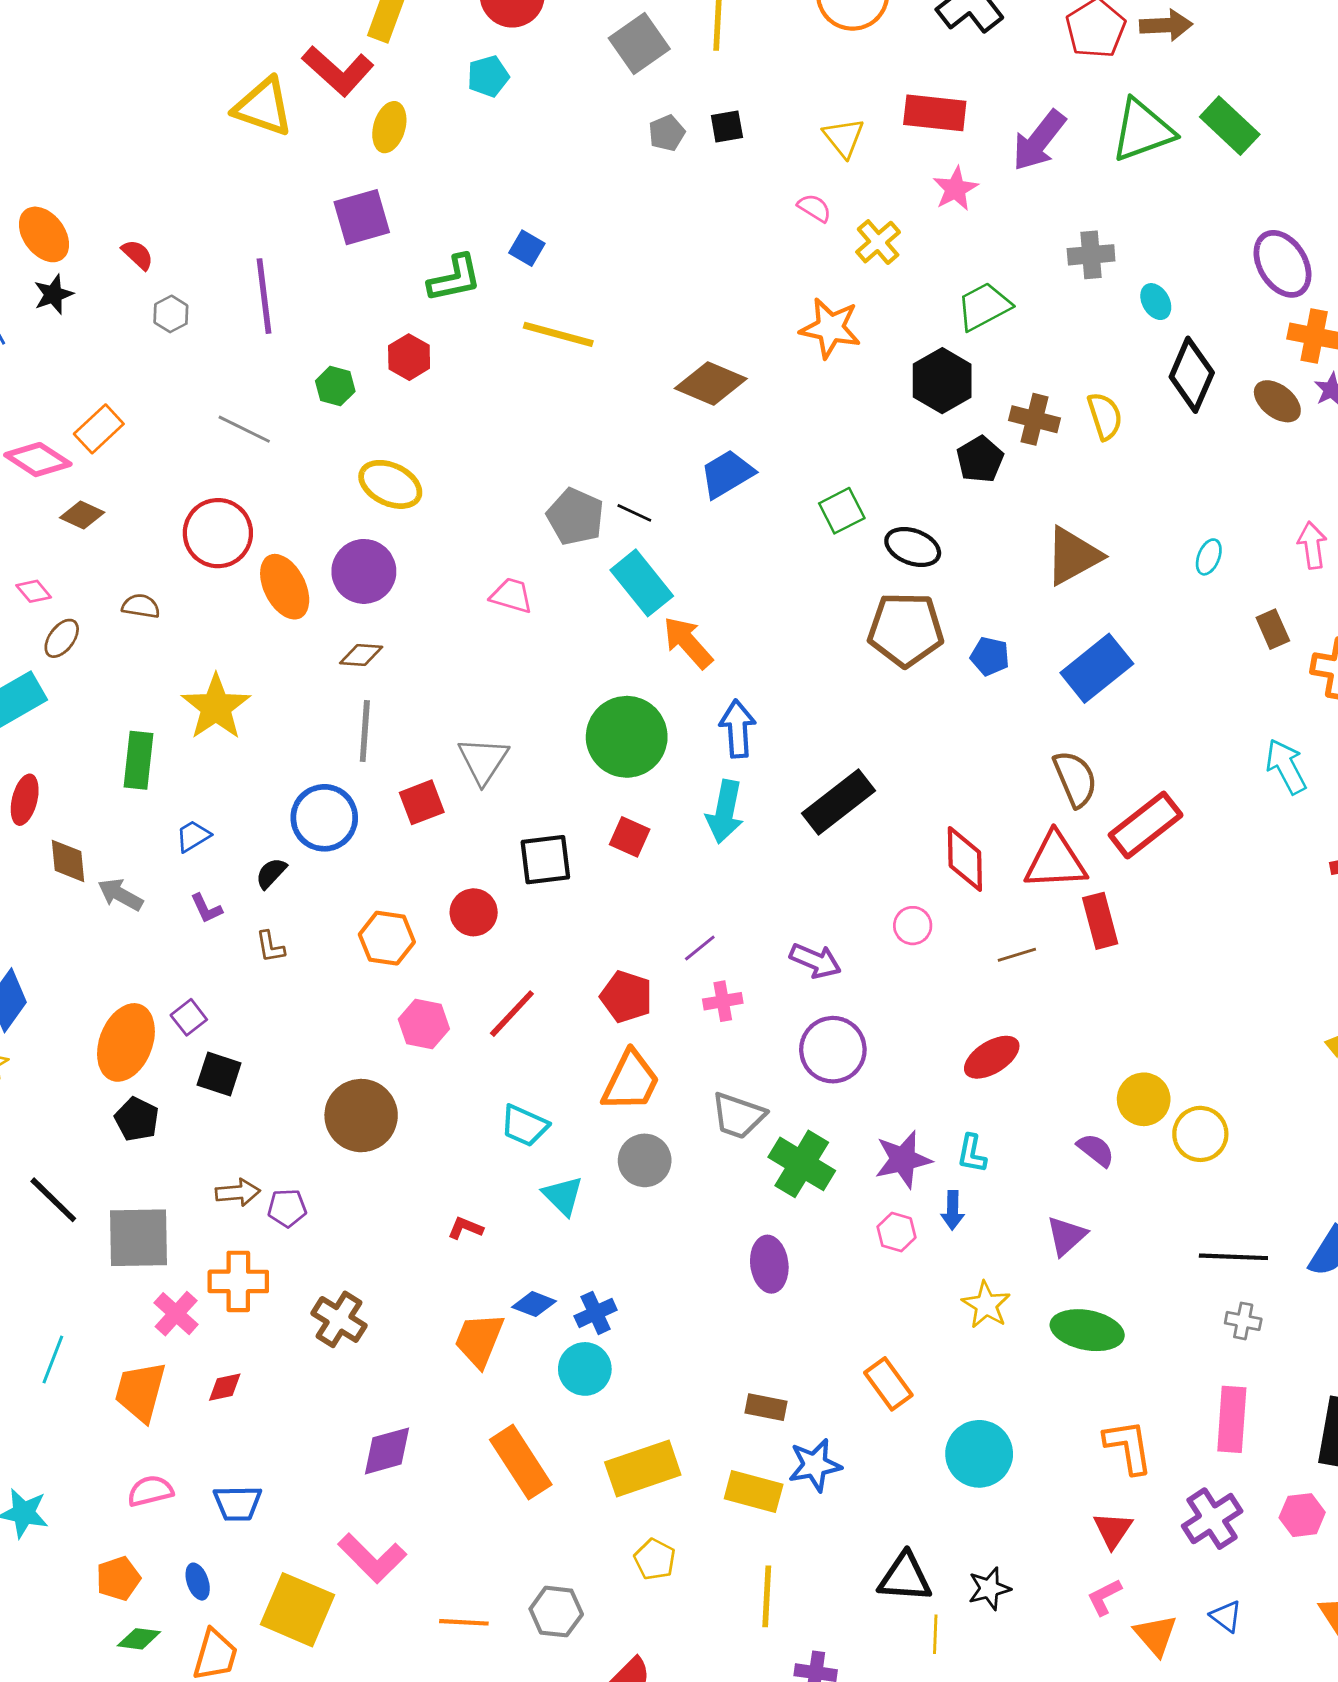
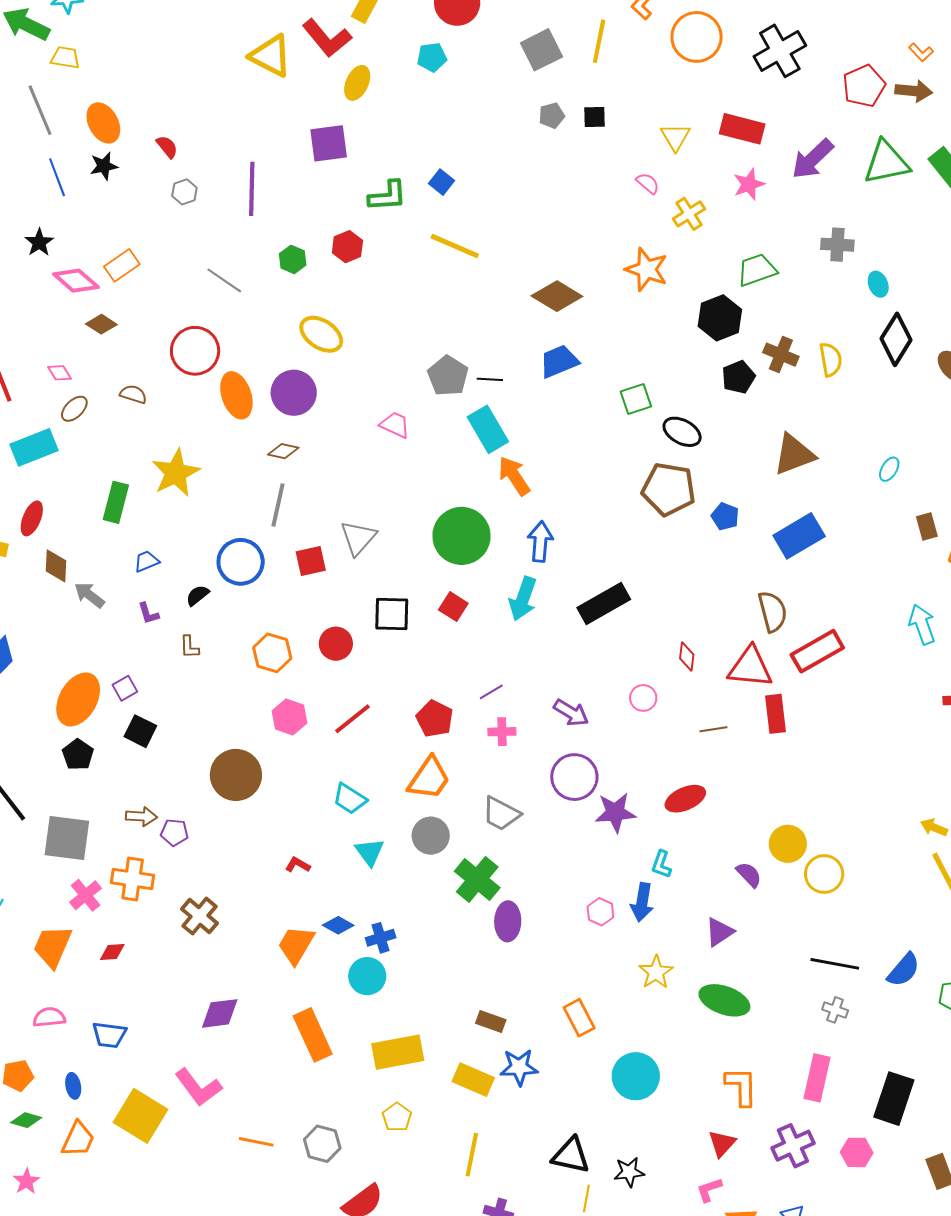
black line: (634, 513) -> (490, 379), turned -30
red diamond: (965, 859) -> (687, 656), size x0.6
purple star: (903, 1159) -> (615, 813), moved
green cross: (802, 1164) -> (477, 879), moved
blue arrow: (953, 1210) -> (642, 902), size x1.4

